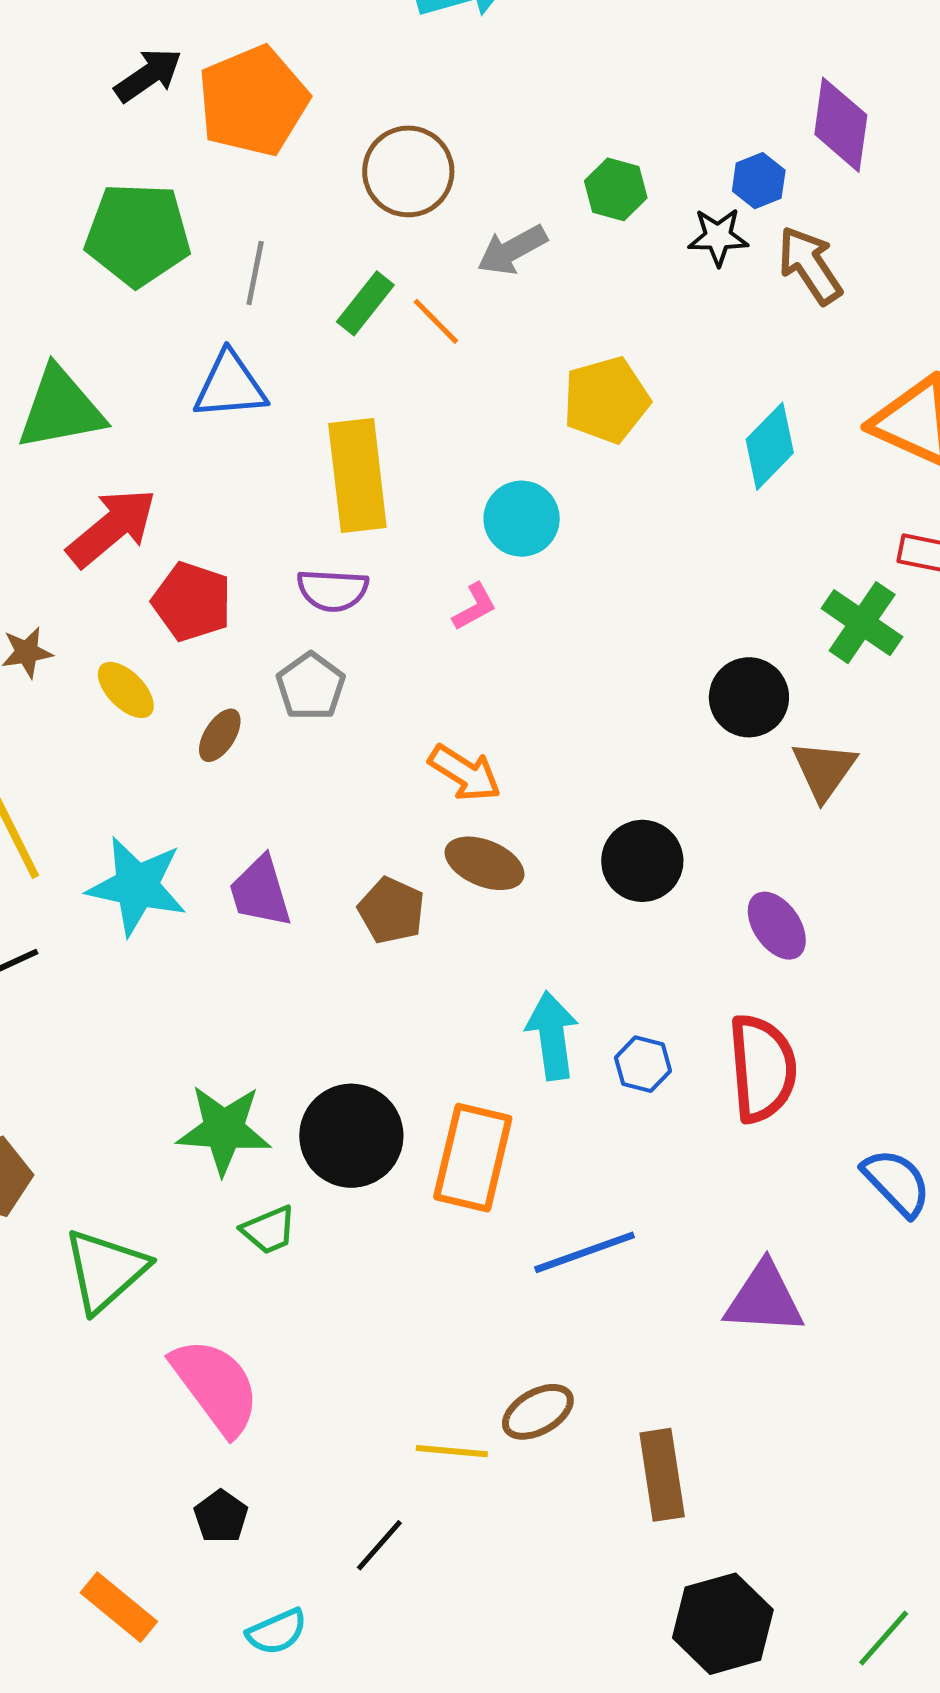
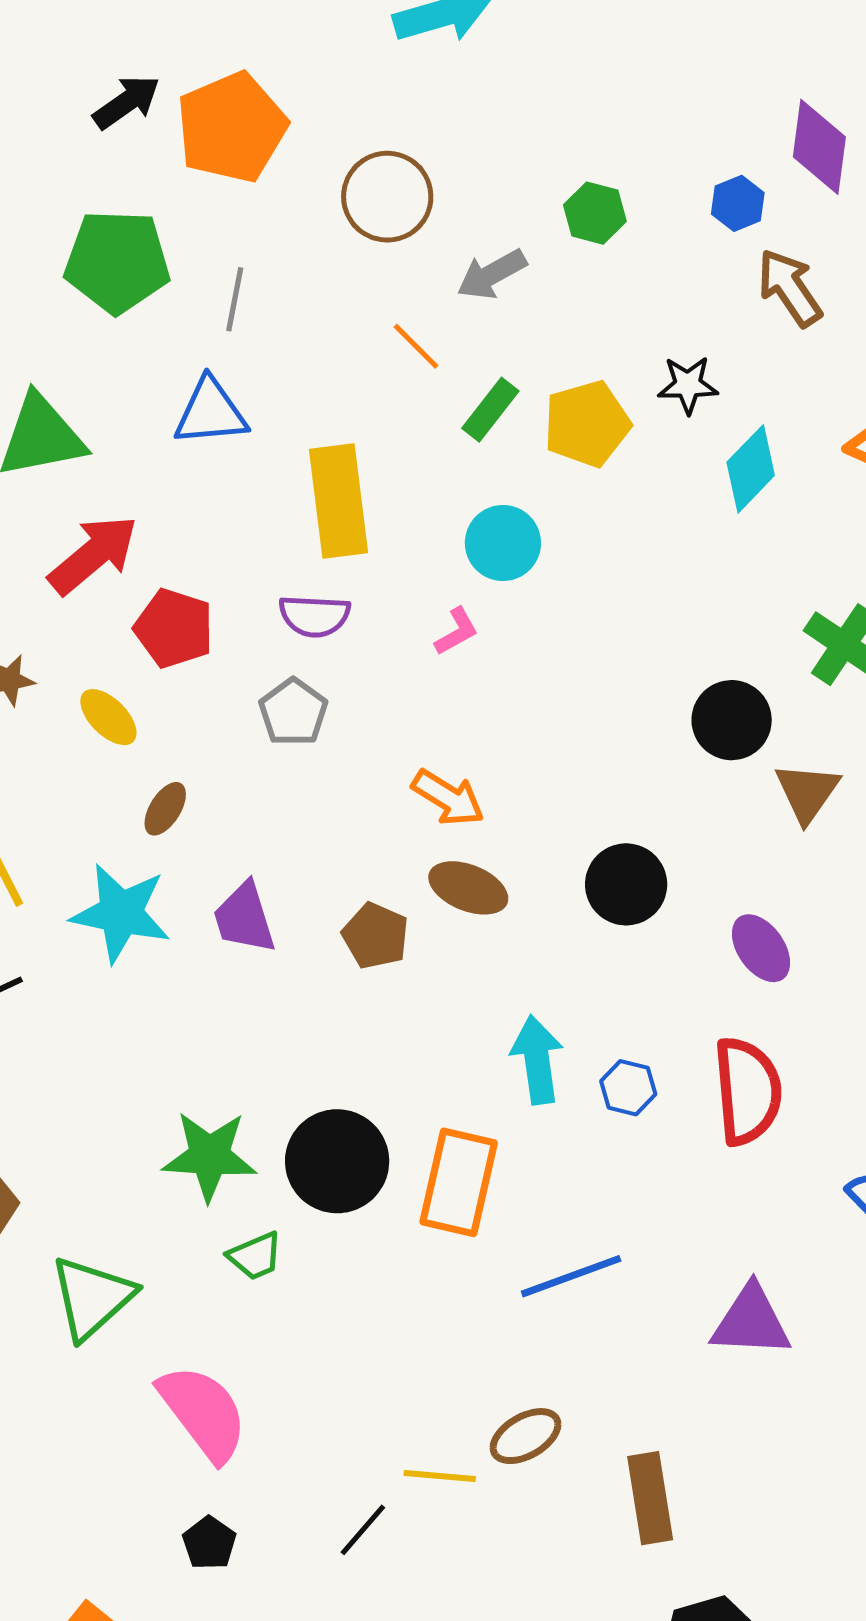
black star: (718, 237) -> (688, 385), moved
green rectangle: (365, 303) -> (490, 410), moved
brown ellipse: (220, 735) -> (165, 809), moved
black line: (379, 1545) -> (363, 1530), moved

